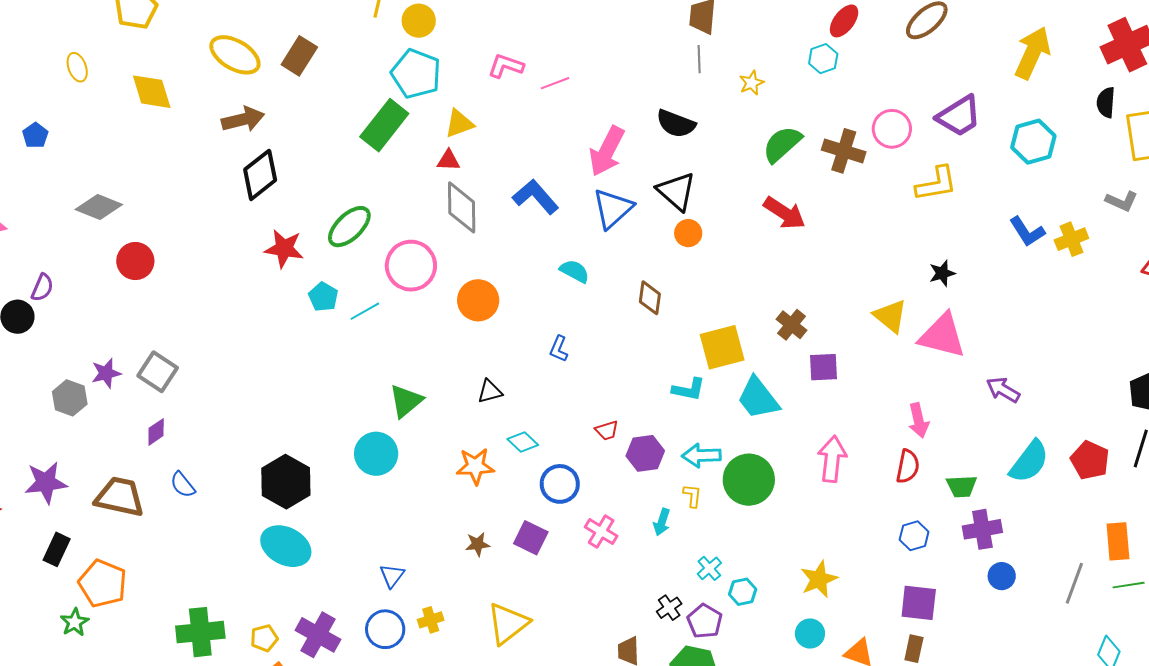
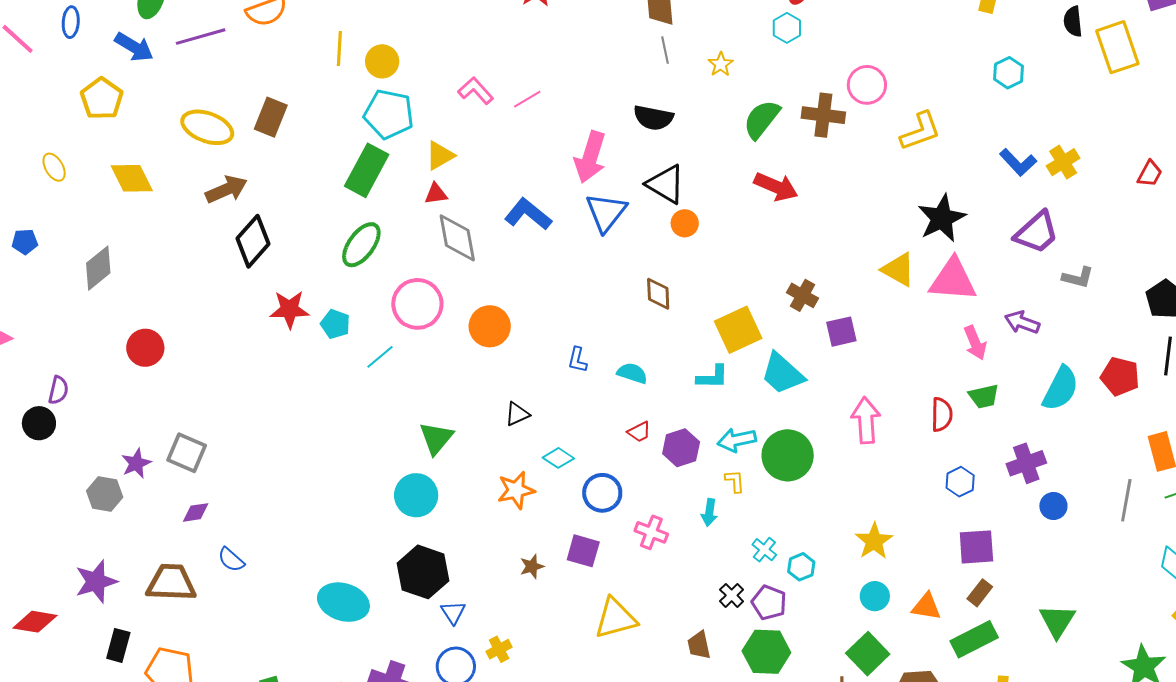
pink L-shape: (506, 66) -> (476, 91), turned 39
purple trapezoid: (959, 116) -> (1037, 233), moved
blue pentagon: (35, 135) -> (25, 242), turned -30
cyan hexagon: (1033, 142) -> (1008, 73), size x0.7
gray L-shape: (1122, 201) -> (1078, 277), moved
gray diamond: (99, 207) -> (98, 268), moved, turned -51
green ellipse: (349, 227) -> (361, 245), moved
cyan semicircle: (575, 271) -> (632, 373), moved
black star: (942, 273) -> (942, 218), size x1.8
cyan pentagon: (323, 297) -> (335, 324), moved
pink arrow: (919, 420) -> (975, 343), moved
purple diamond: (156, 432) -> (196, 512), turned 36
black hexagon: (286, 482) -> (423, 572), moved
green trapezoid: (962, 486) -> (984, 396), moved
yellow triangle: (508, 624) -> (616, 618), moved, turned 33
brown rectangle: (914, 649) -> (980, 593), turned 36

